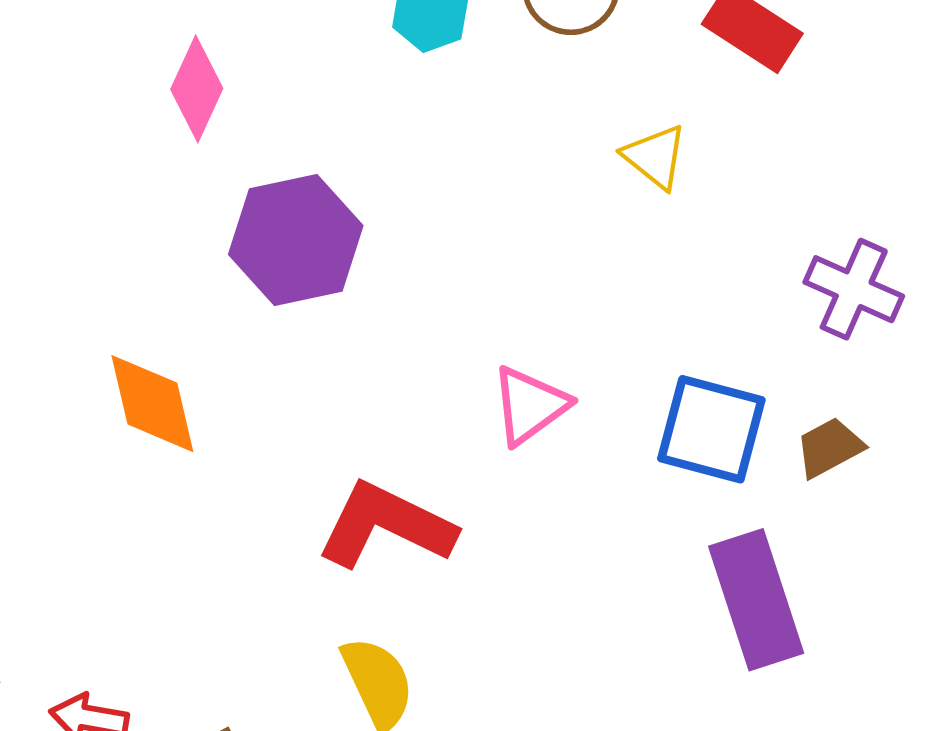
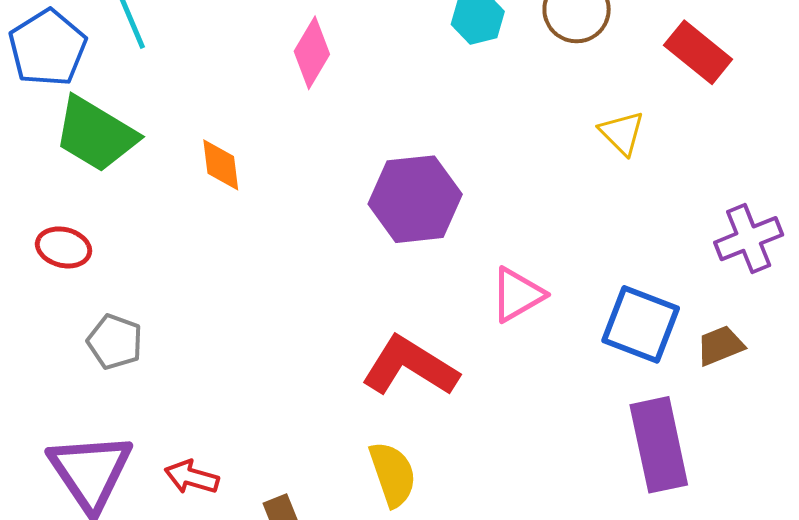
purple hexagon: (296, 240) -> (415, 199), moved
purple cross: (854, 289) -> (749, 239), turned 38
orange diamond: (152, 404) -> (221, 165), moved, size x0.7

